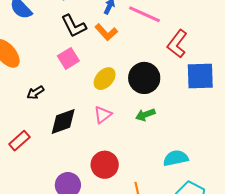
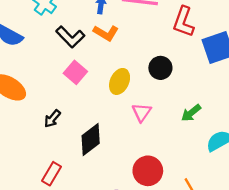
black circle: (144, 78) -> (160, 68), size x0.7
pink triangle: (103, 115) -> (142, 112), moved
green arrow: (145, 115) -> (191, 113), moved

